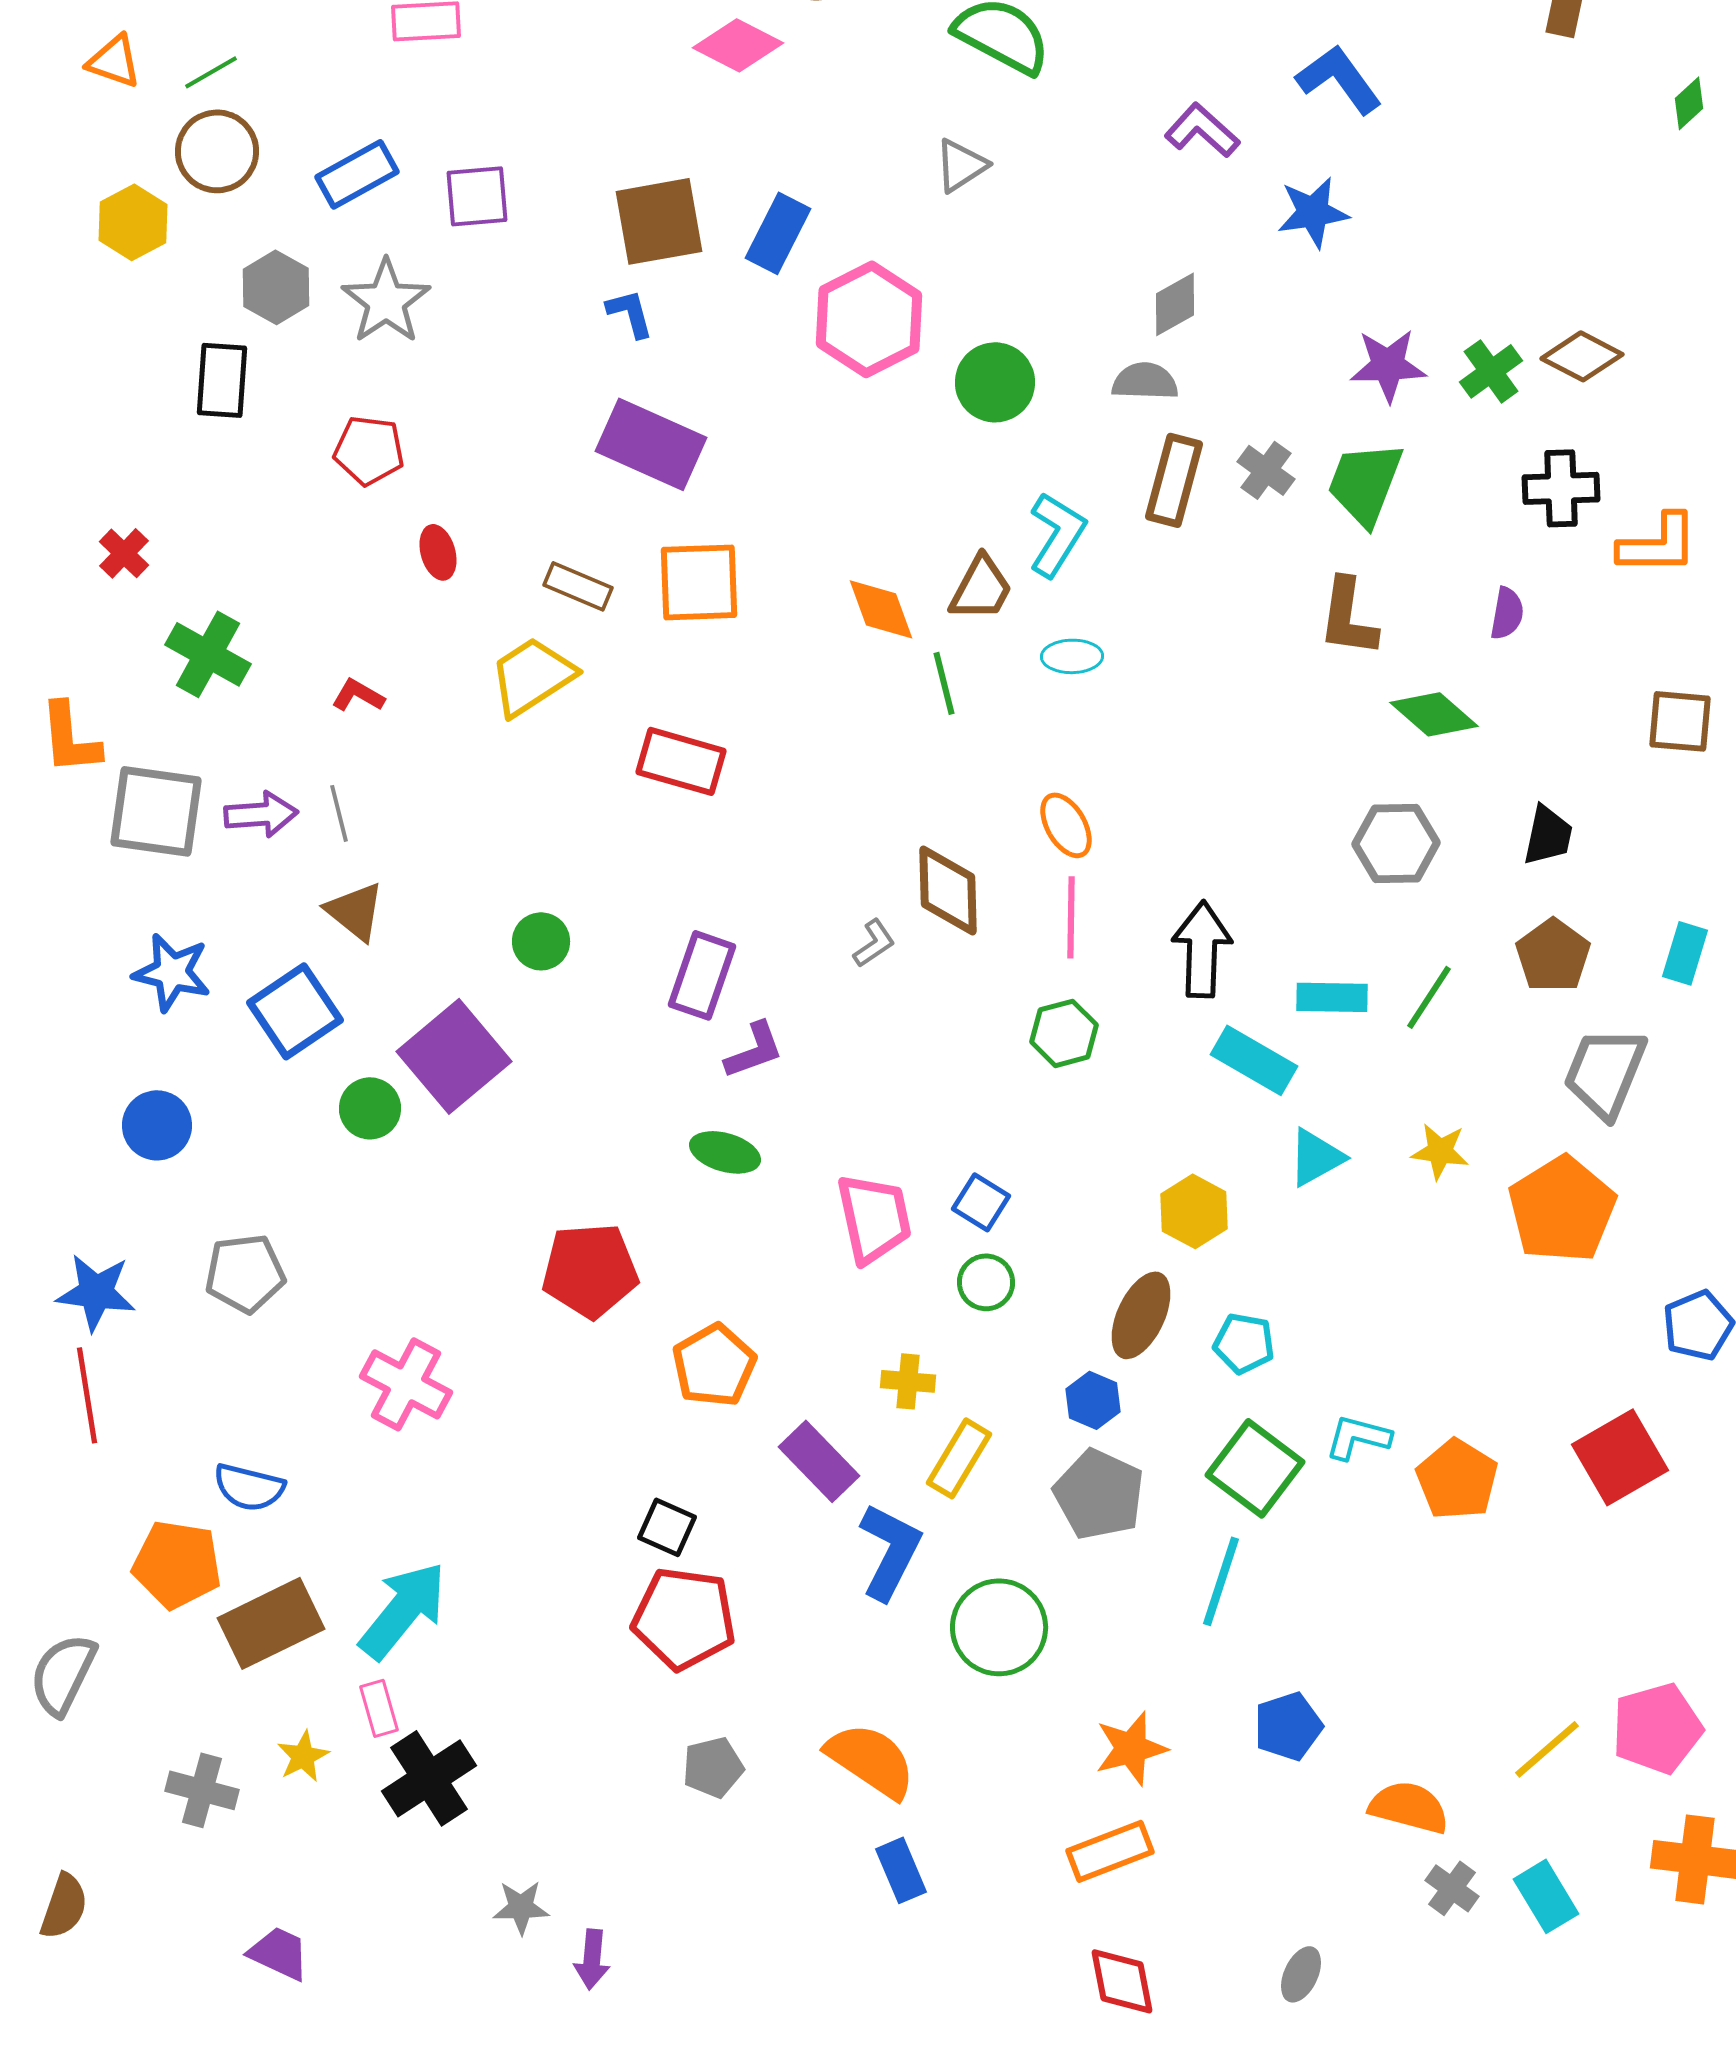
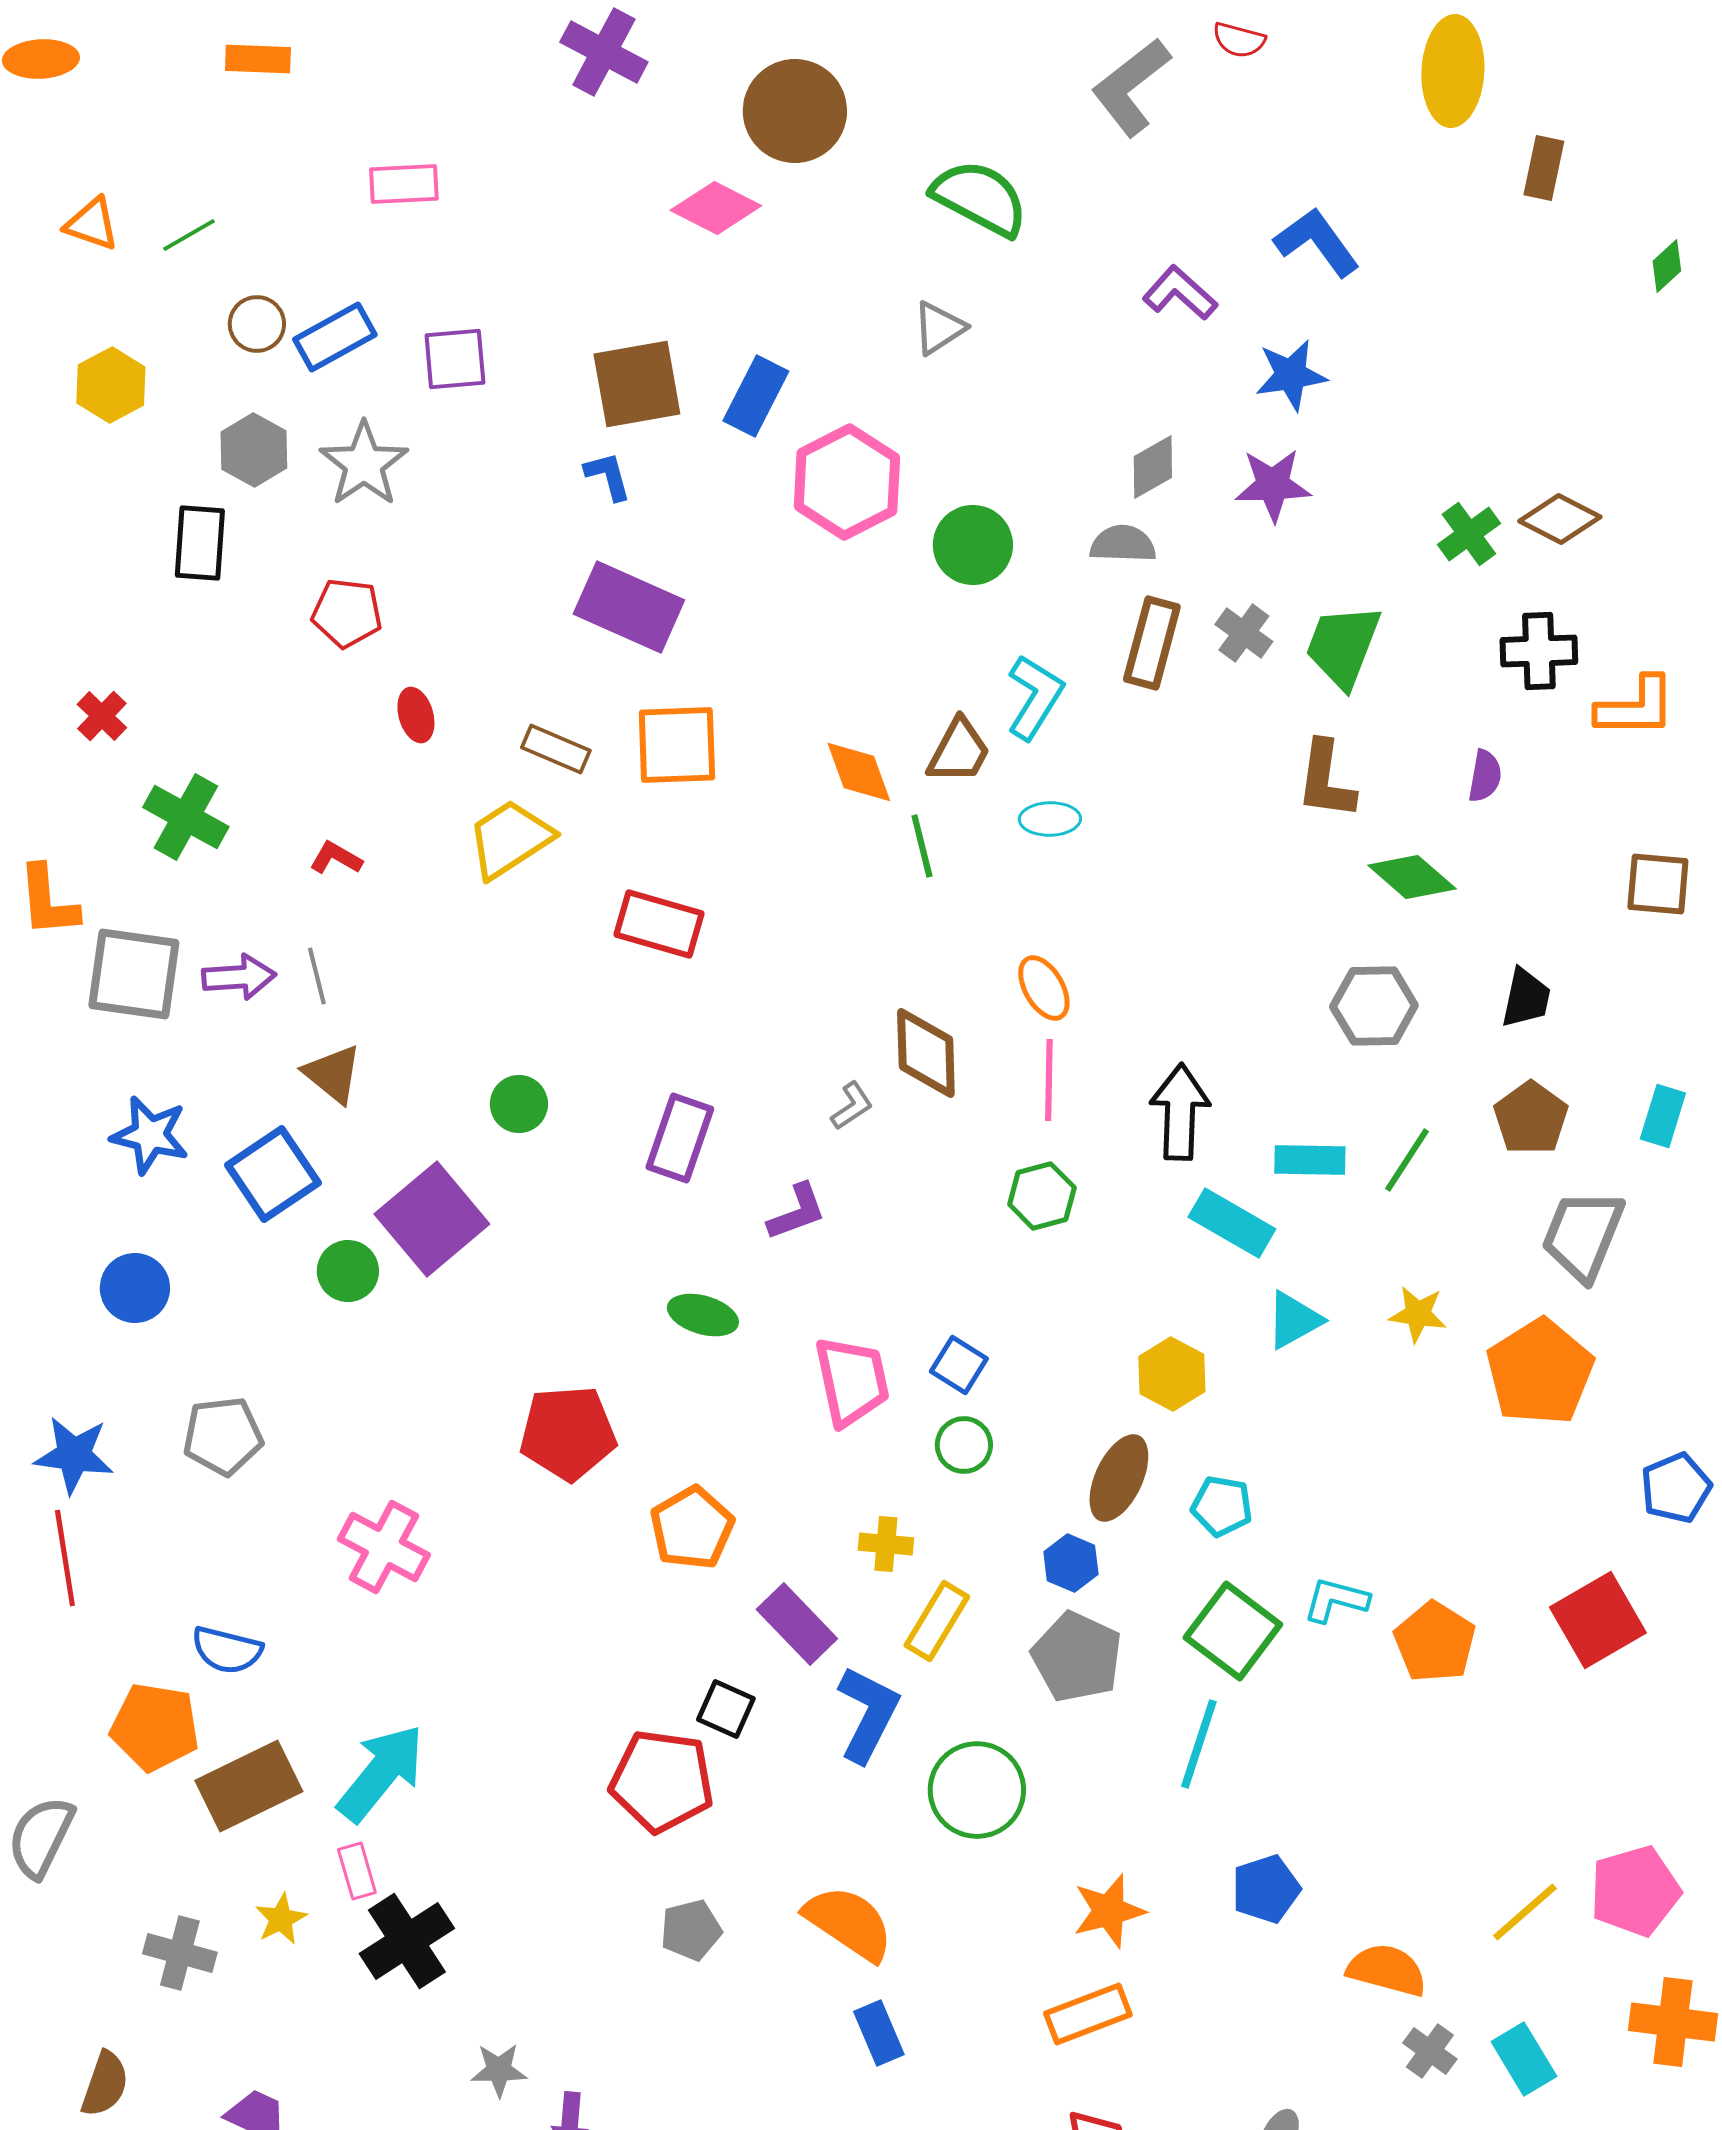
brown circle: (217, 151) -> (257, 324), moved, size x0.7
purple star: (1388, 365) -> (1273, 485), moved
purple L-shape: (754, 1050) -> (797, 1212), moved
black square: (667, 1527) -> (726, 1709), moved
brown semicircle: (64, 1906) -> (105, 2084), moved

